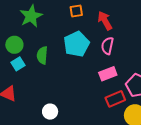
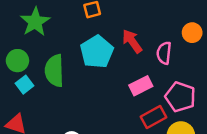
red arrow: (105, 21) -> (132, 41), moved
pink semicircle: (107, 46) -> (164, 53), moved
green semicircle: (42, 55) -> (54, 71), size x1.4

